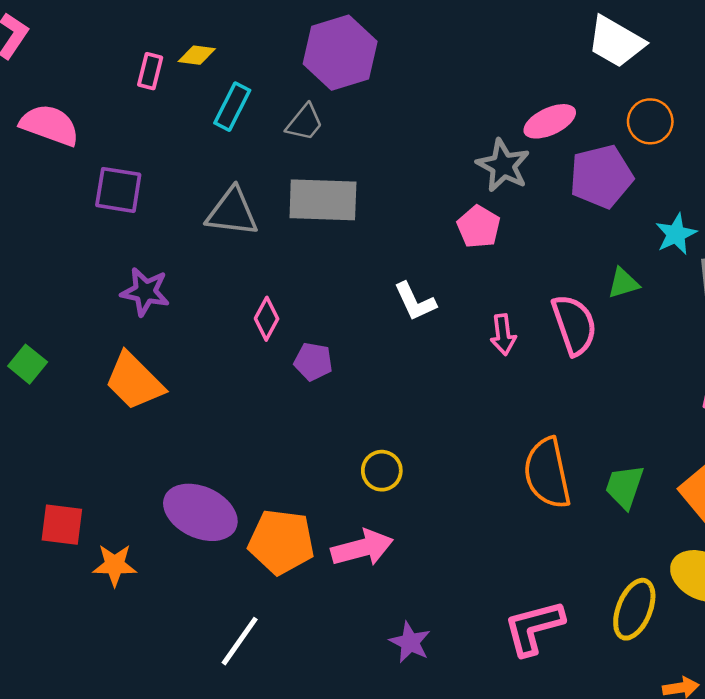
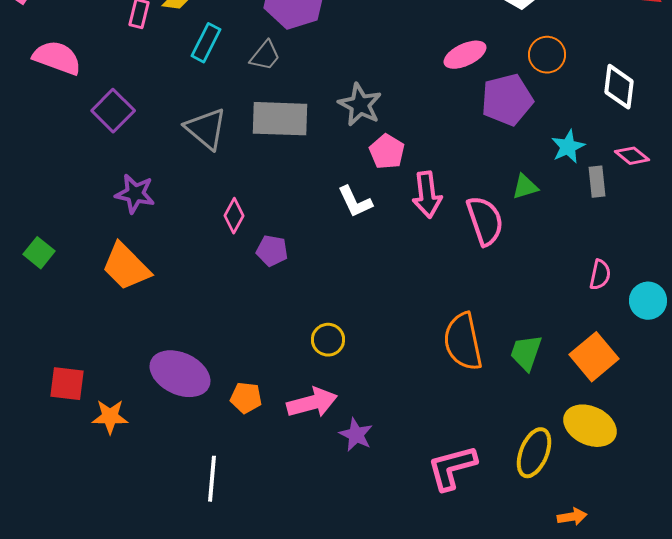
gray star: (503, 165) -> (360, 105), moved
purple square: (118, 190) -> (113, 111), turned 36
gray triangle: (232, 212) -> (206, 129), turned 33
pink pentagon: (479, 227) -> (387, 152), moved
pink arrow: (503, 335) -> (427, 195), moved, size x1.4
orange pentagon: (281, 542) -> (246, 398), size x0.6
white line: (240, 641) -> (212, 479), turned -30
purple star: (410, 642) -> (356, 435), moved

